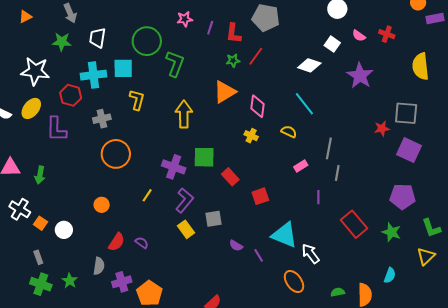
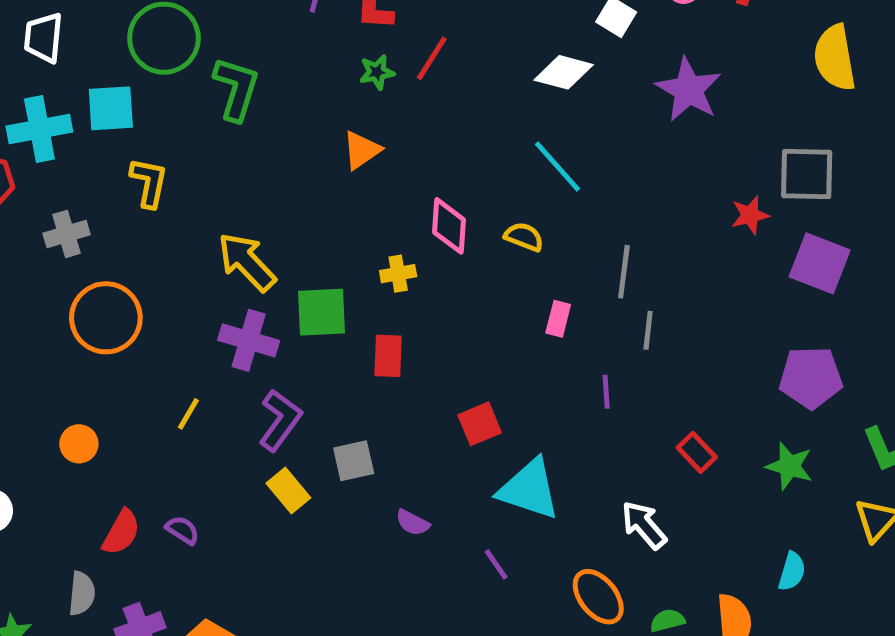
orange triangle: (225, 92) -> (361, 150), size x0.7
pink diamond: (257, 106) -> (449, 226), moved
yellow arrow: (184, 114) -> (247, 262), moved, turned -40
yellow cross: (251, 136) -> (398, 274), moved, turned -32
pink rectangle: (301, 166) -> (558, 319), turned -40
red rectangle: (230, 177) -> (388, 356), turned 48
red square: (260, 196) -> (480, 424), moved
red rectangle: (354, 224) -> (697, 452), size x0.6
white arrow: (311, 254) -> (644, 525), moved
purple line: (259, 255) -> (496, 564), moved
orange ellipse: (294, 282) -> (598, 597), moved

